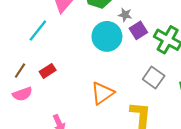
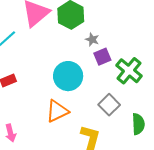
cyan circle: (107, 36) -> (68, 76), moved

